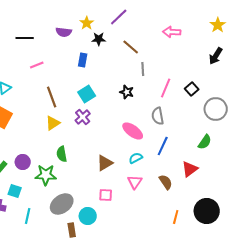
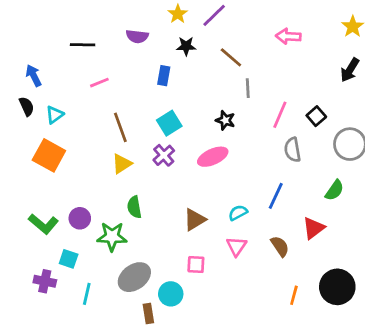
yellow star: (87, 23) -> (178, 14), moved
gray semicircle: (158, 116) -> (293, 150), moved
pink ellipse: (133, 131) -> (213, 157), moved, turned -60

